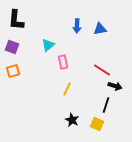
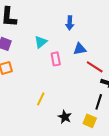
blue triangle: (100, 29) -> (80, 49), moved
yellow line: (67, 89) -> (41, 99), moved

